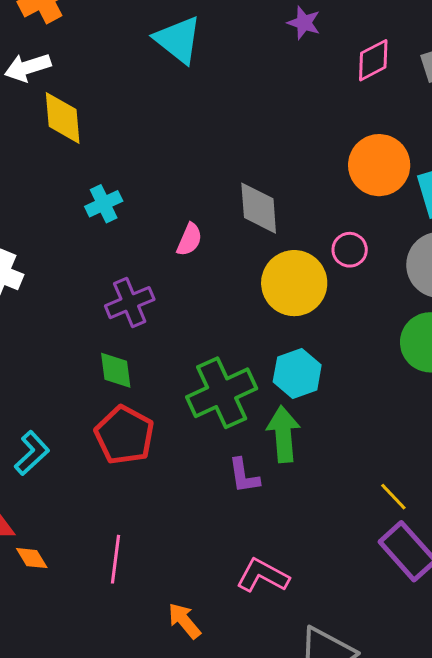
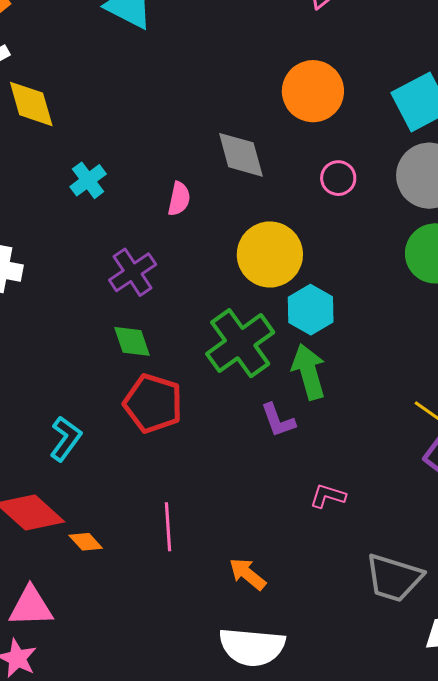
orange circle: (379, 165) -> (313, 91), moved
yellow circle: (294, 283) -> (270, 254), moved
pink L-shape: (263, 576) -> (328, 496), moved, size x0.7

